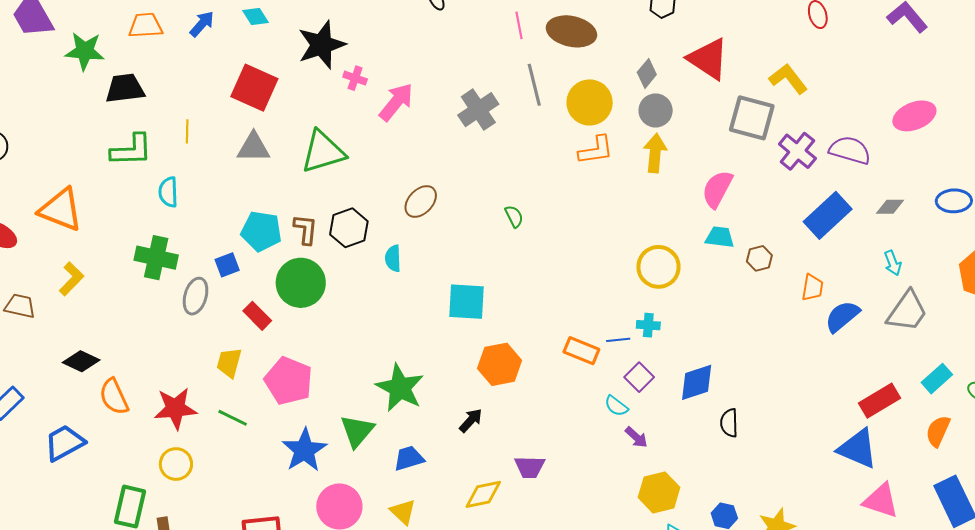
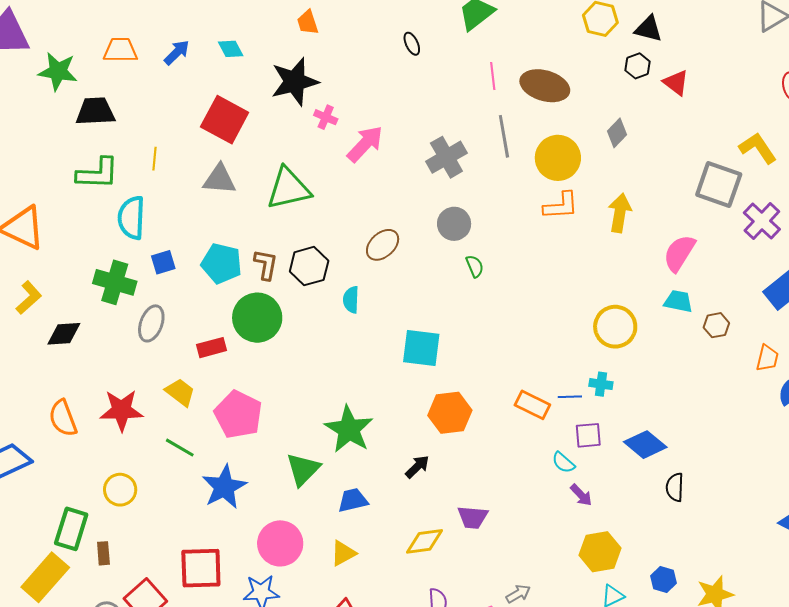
red triangle: (708, 59) -> (676, 83), moved, size x0.6
gray circle: (656, 110) -> (454, 224), moved
cyan semicircle: (168, 192) -> (131, 218), size x1.4
blue square: (227, 265) -> (163, 262), moved
red rectangle: (257, 316) -> (212, 348), turned -64
black diamond: (81, 361) -> (64, 334), moved, turned -33
yellow trapezoid: (229, 363) -> (180, 392), turned 108
purple square: (639, 377) -> (588, 435), turned 36
blue diamond: (697, 382) -> (645, 445), turned 54
red star: (175, 408) -> (121, 410), moved
blue star: (304, 450) -> (224, 487), moved
yellow triangle: (403, 512) -> (343, 553), turned 44

